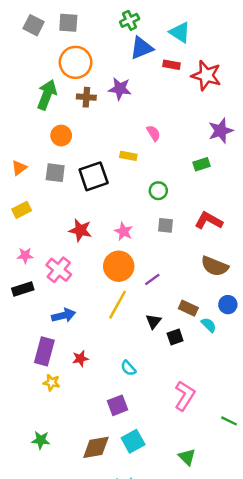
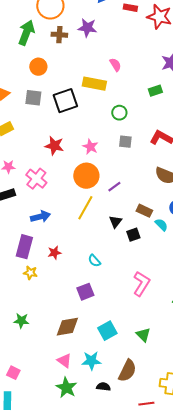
yellow rectangle: (128, 156) -> (94, 84), size x1.6
cyan square: (133, 441) -> (107, 331), moved

